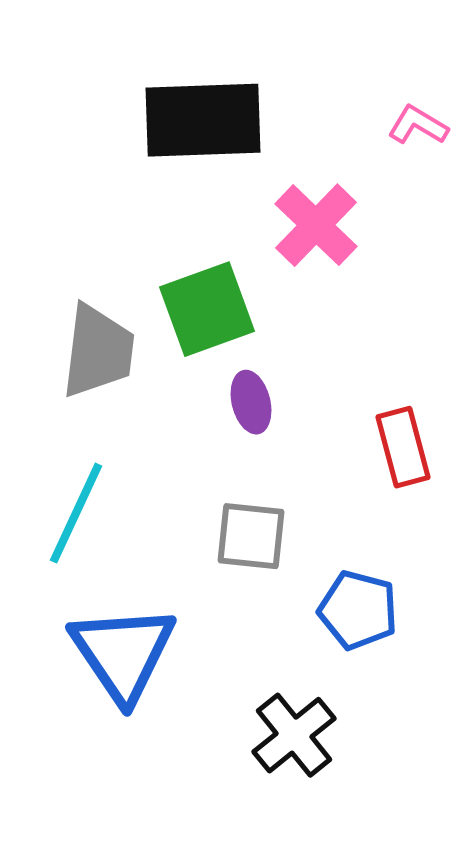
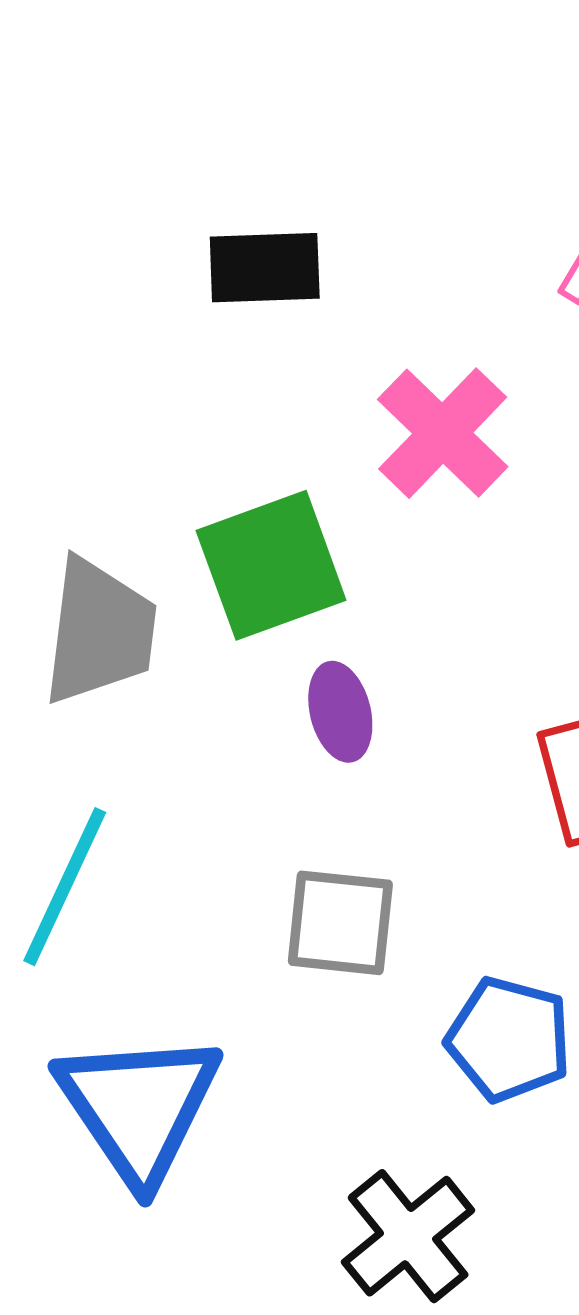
black rectangle: (203, 120) -> (265, 268), size x0.6

